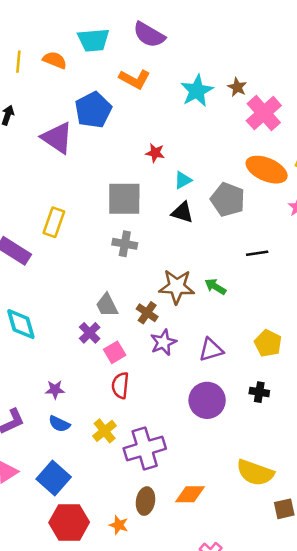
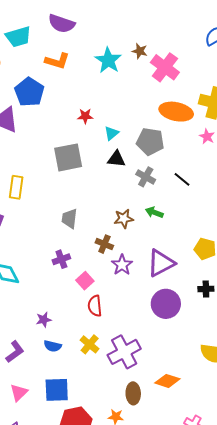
gray cross: (125, 244) -> (146, 177), moved, turned 30
black line: (257, 253) -> (182, 179), turned 60
brown star: (177, 287) -> (124, 219), size x0.7
gray trapezoid: (107, 305) -> (69, 219), moved, turned 45
purple cross: (90, 333) -> (61, 259), moved, turned 36
purple triangle: (211, 350) -> (161, 263), size x1.4
blue square: (54, 478) -> (57, 390), turned -32
orange diamond: (190, 494) -> (167, 381), turned 30

